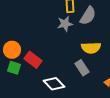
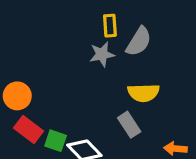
red rectangle: (33, 60) -> (28, 129), moved
green square: (14, 68) -> (56, 141), moved

